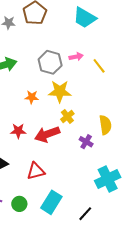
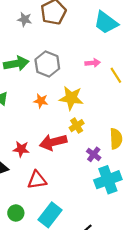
gray hexagon: (50, 62) -> (47, 64), moved
red star: (18, 131) -> (21, 149), moved
cyan cross: (108, 179) -> (108, 180), moved

